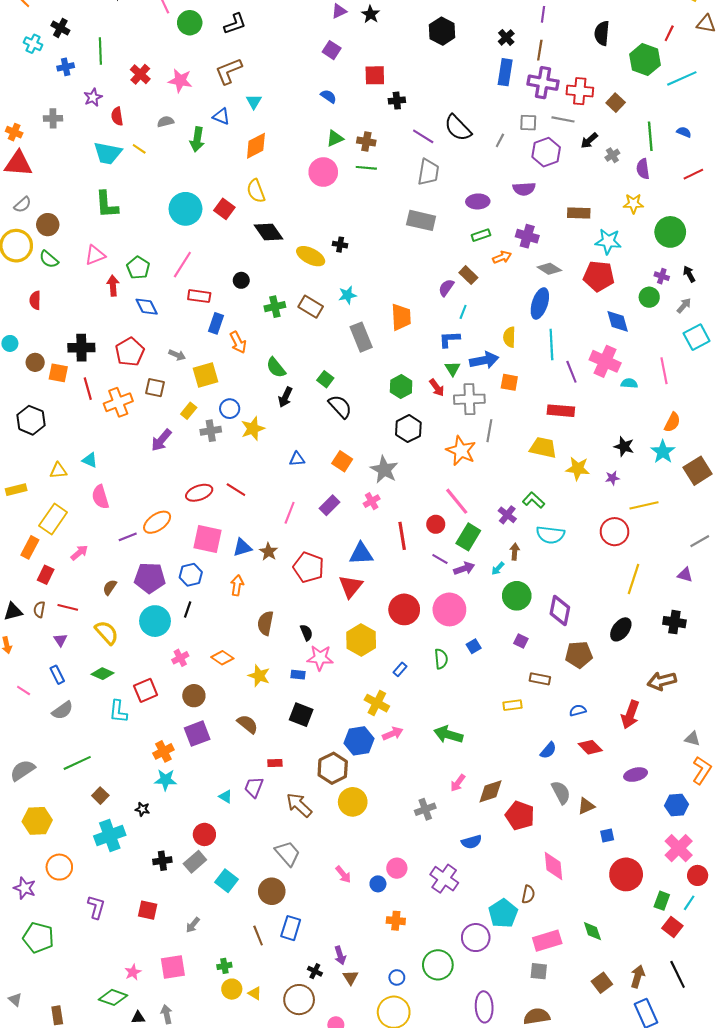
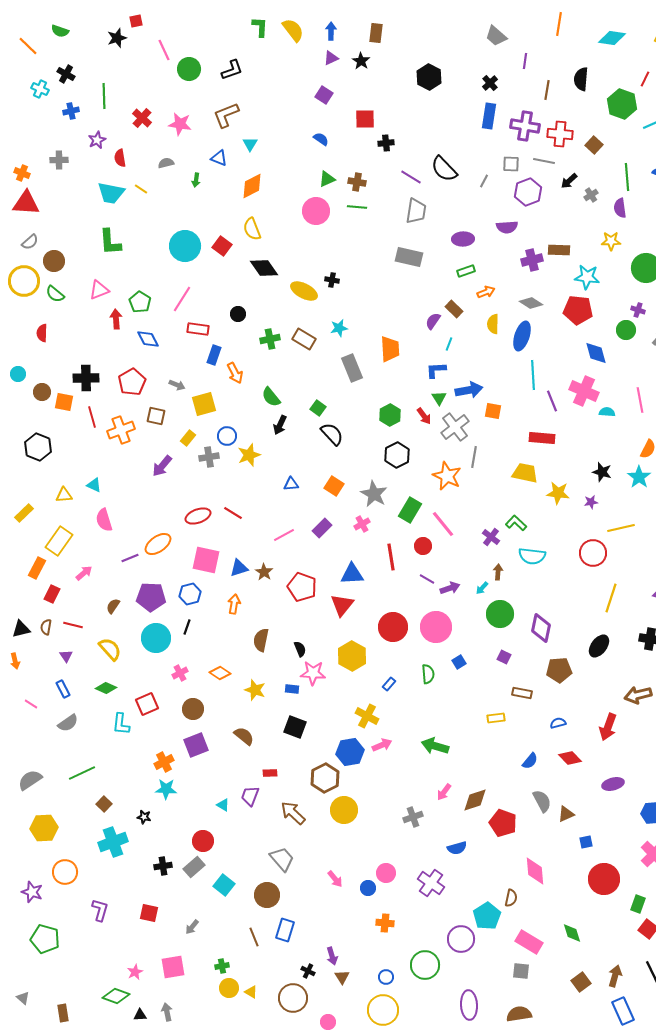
brown line: (540, 50) -> (547, 90), moved
green arrow: (197, 139) -> (196, 180), size x0.6
purple cross: (527, 236) -> (532, 260), moved, turned -30
yellow semicircle: (509, 337) -> (493, 324), moved
gray cross: (469, 399) -> (455, 427), turned -36
yellow rectangle: (16, 490) -> (24, 513), turned -30
pink line: (290, 513) -> (284, 535), turned 40
green rectangle: (468, 537) -> (410, 510), moved
pink rectangle: (547, 941) -> (529, 942), turned 48

